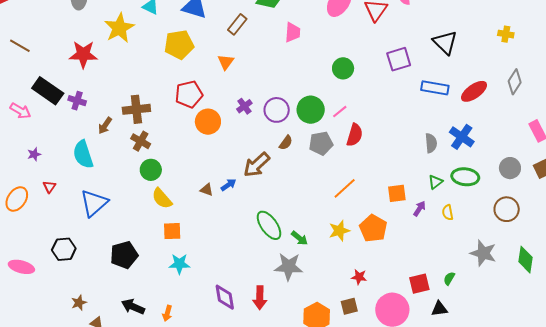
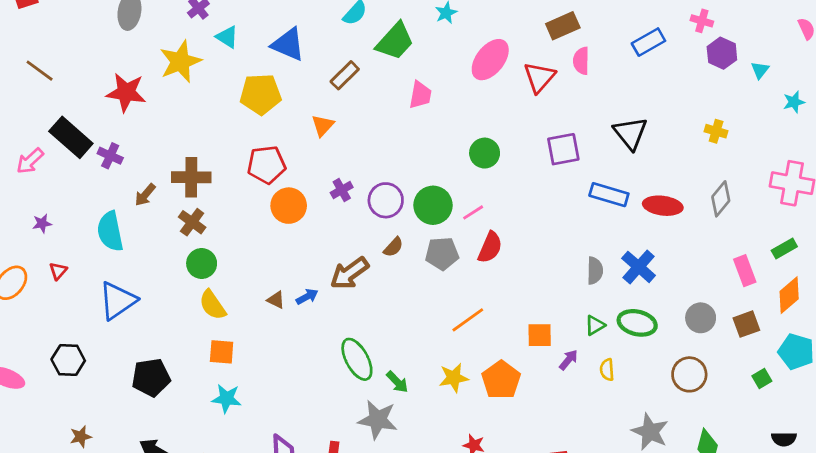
red ellipse: (474, 91) -> (663, 206), turned 36
pink arrow: (20, 111) -> (30, 161), turned 100

